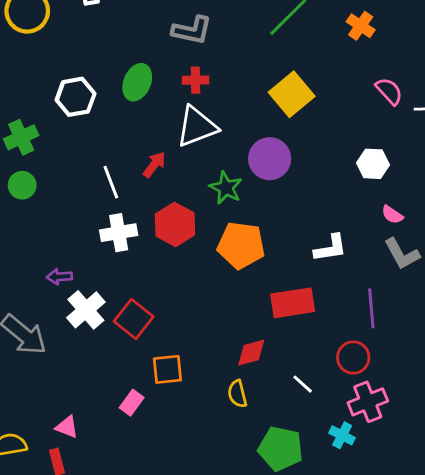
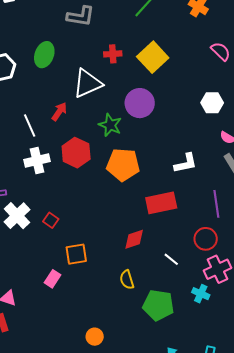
red cross: (195, 80) -> (113, 54), moved
red square: (134, 319) -> (51, 220), size x0.6
yellow semicircle: (237, 394) -> (127, 280), moved

